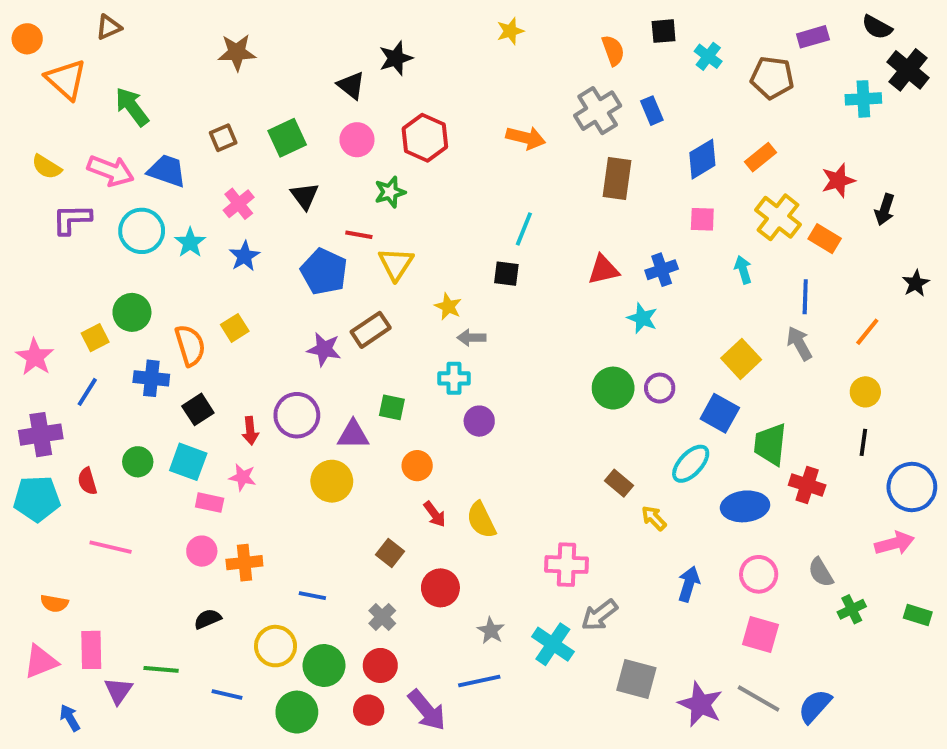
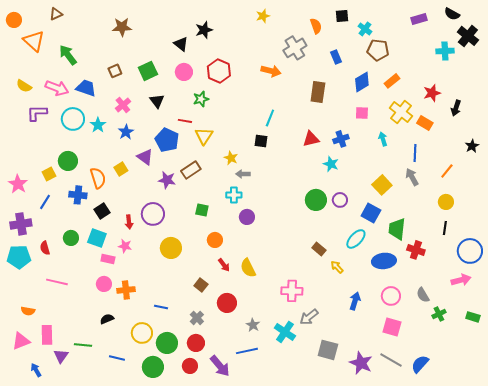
brown pentagon: (772, 78) -> (378, 50), moved
gray cross: (598, 111) -> (295, 48), moved
purple triangle: (353, 435) -> (145, 157), moved, turned 36

